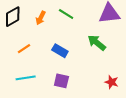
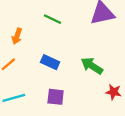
orange arrow: (41, 18) -> (17, 36), moved
green arrow: (97, 43) -> (92, 66), moved

